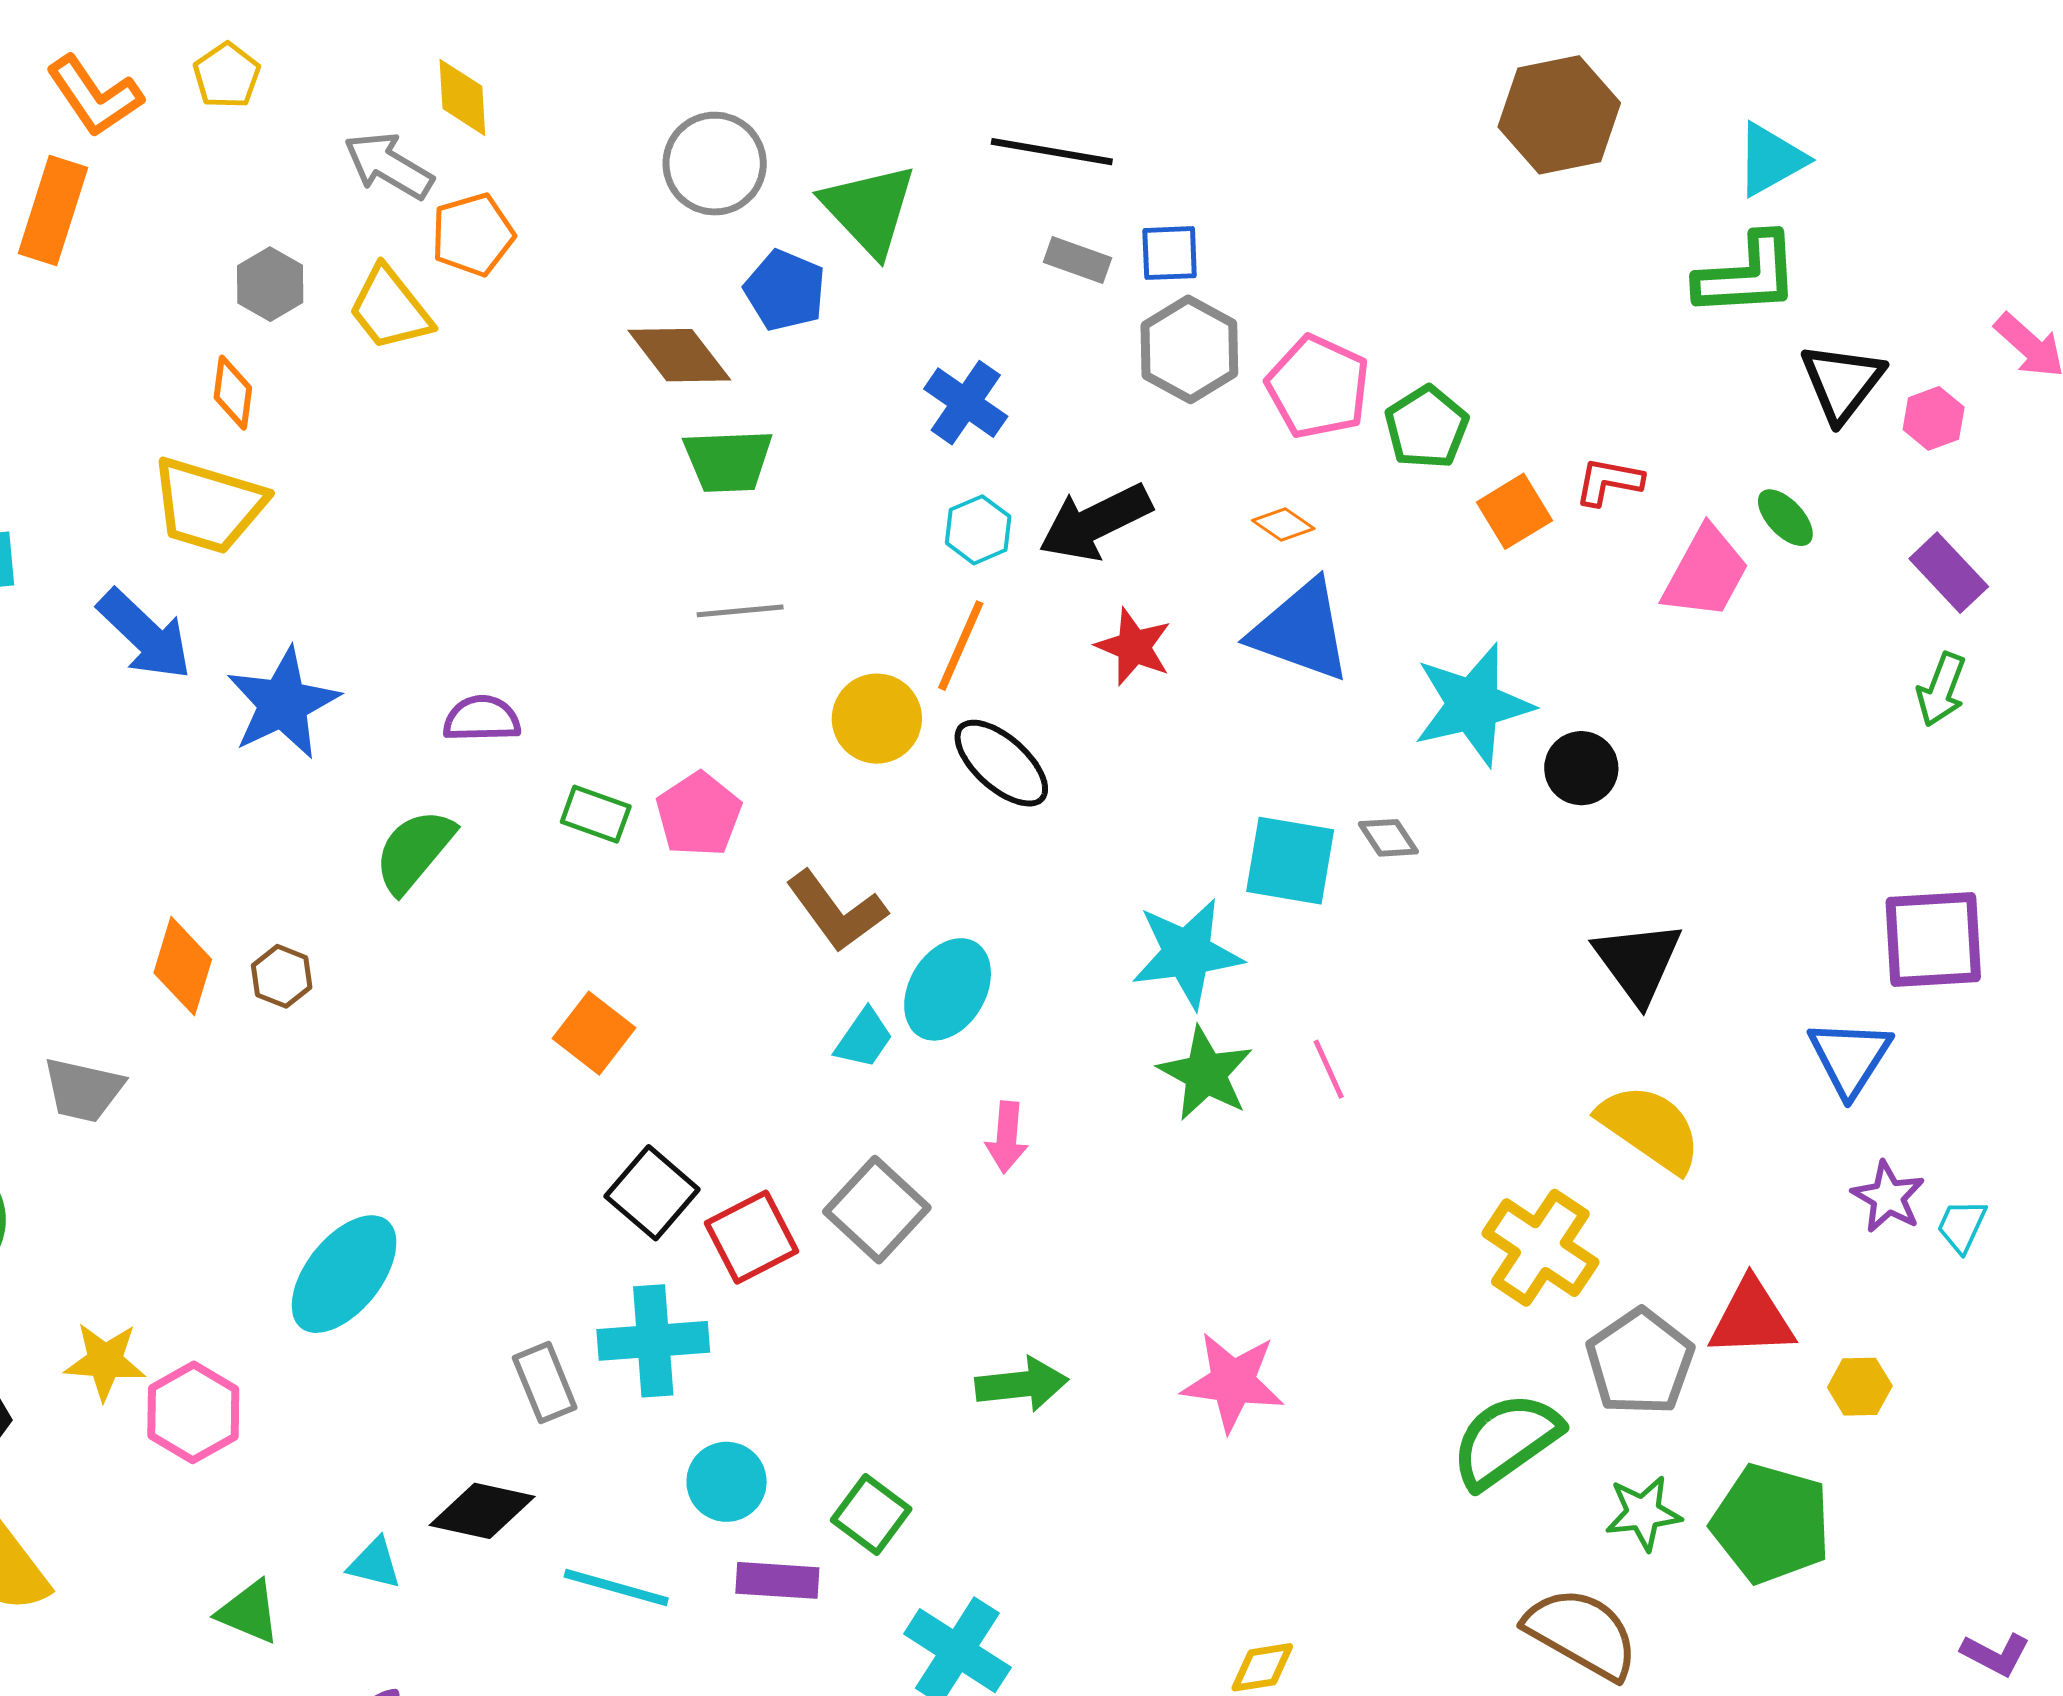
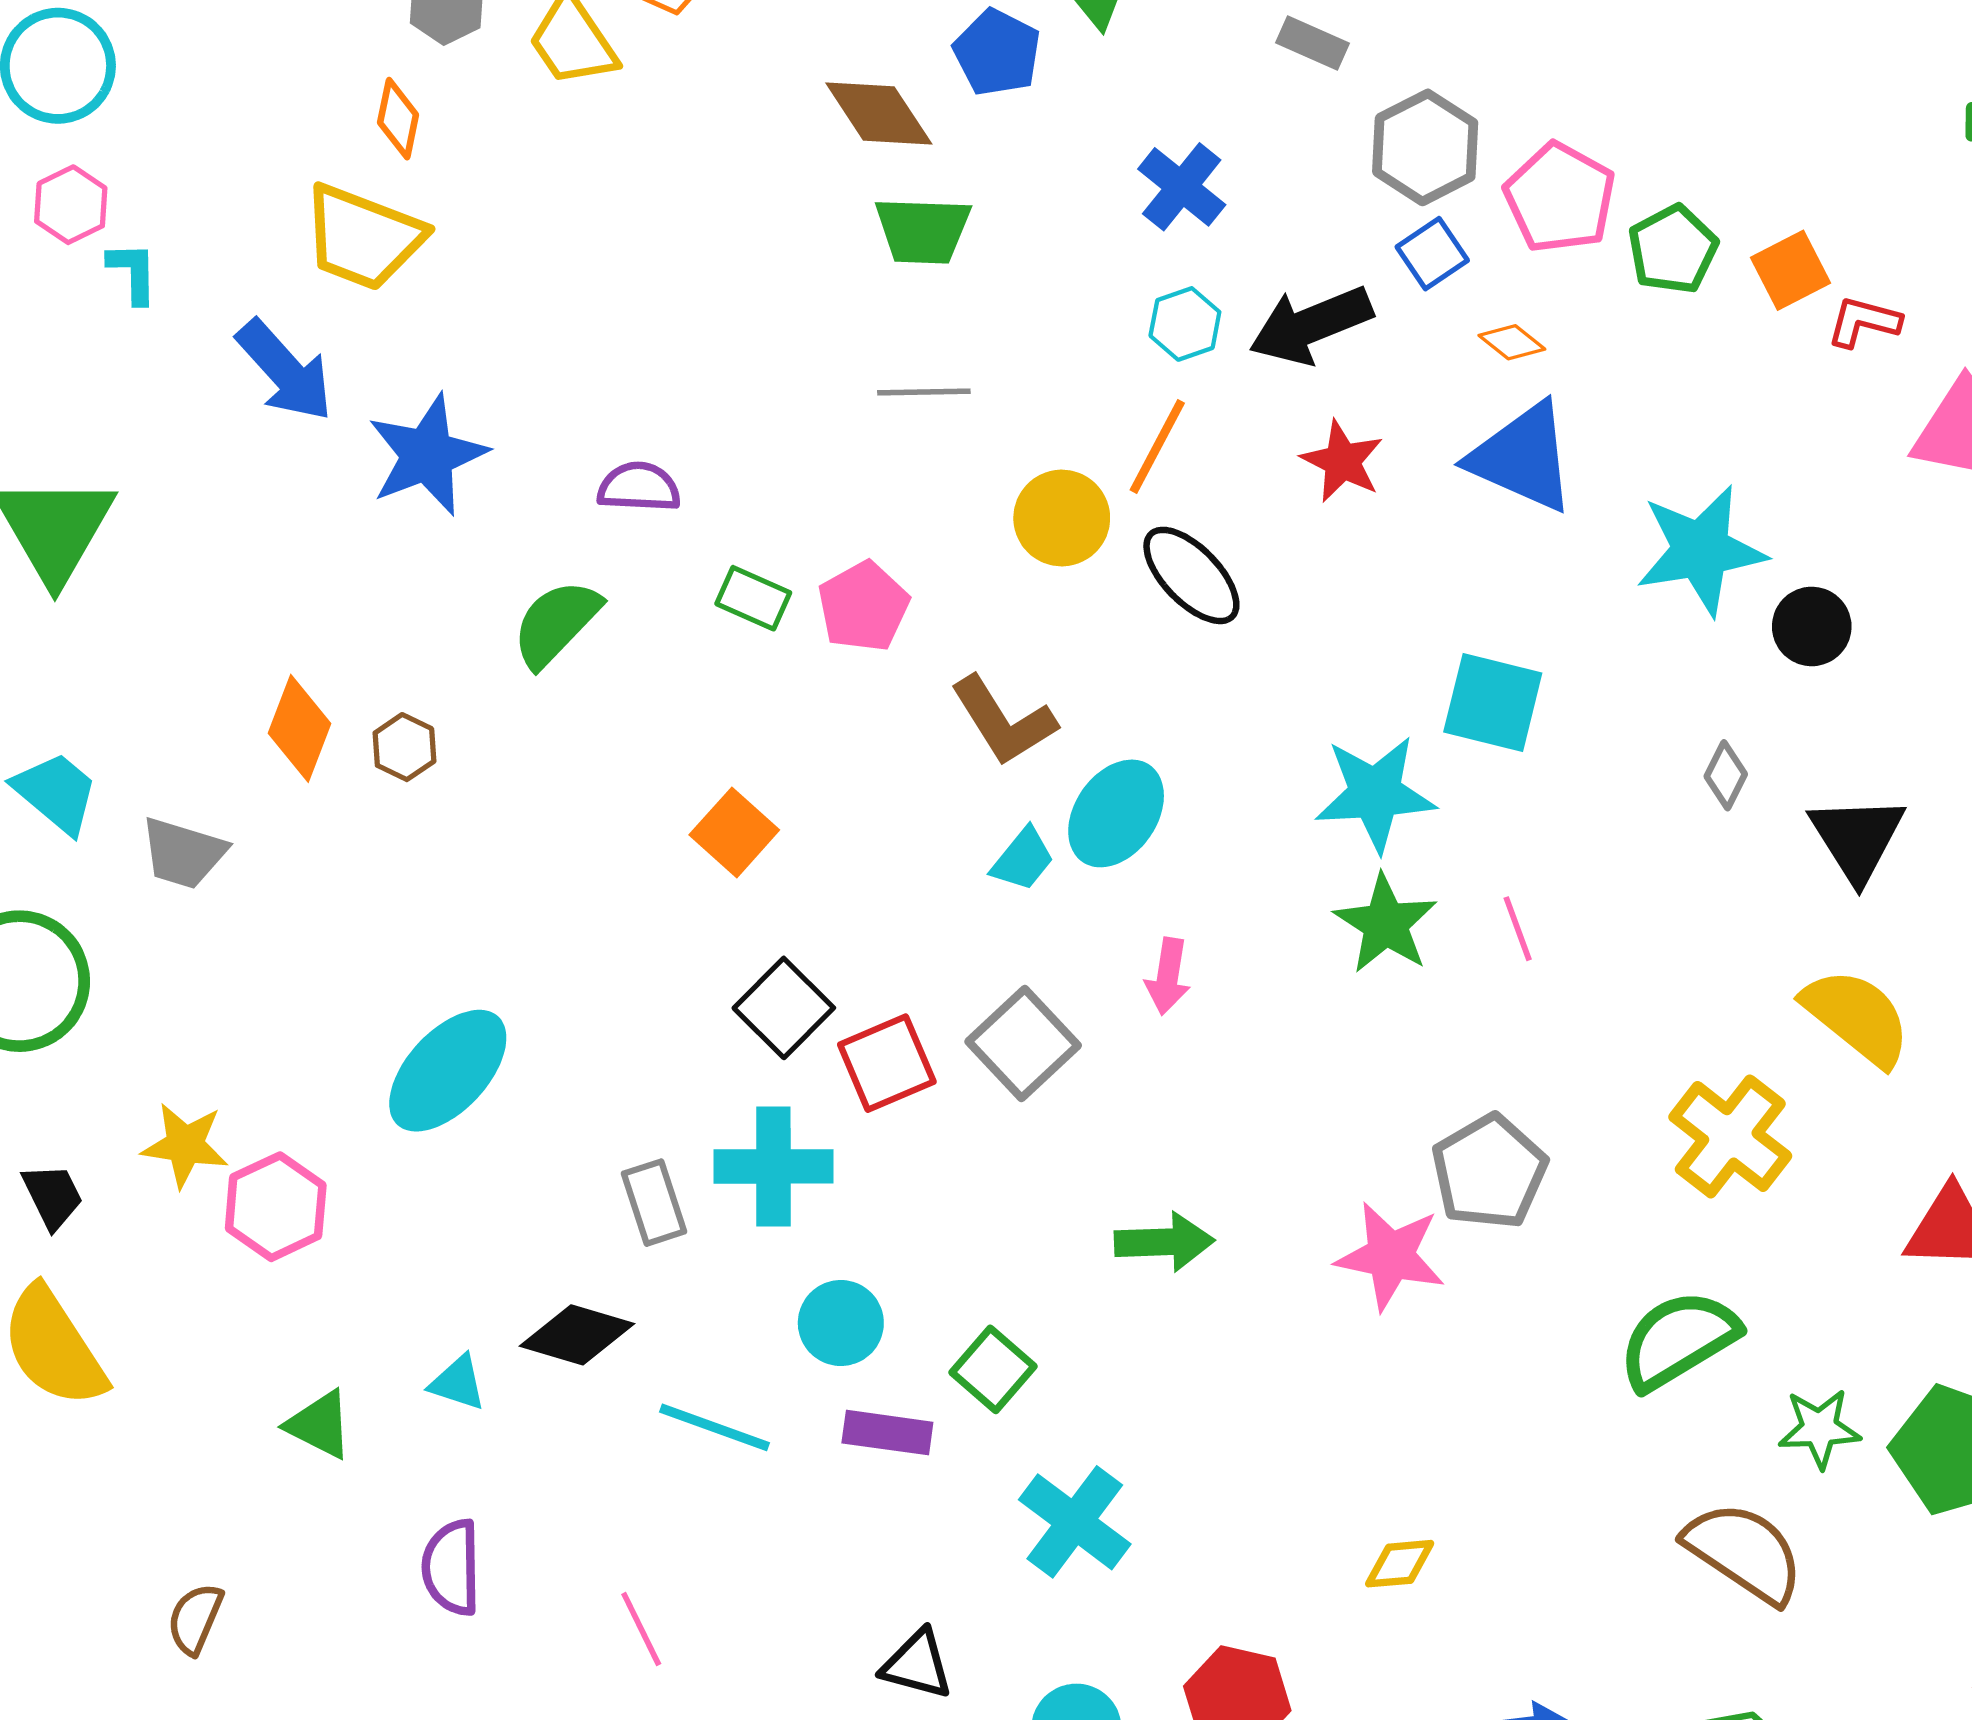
blue square: (1170, 253) -> (1432, 254), moved, turned -36
orange square: (1514, 511) -> (1791, 270), moved
gray diamond: (1388, 838) -> (1726, 775), moved, turned 56
gray pentagon: (1640, 1362) -> (1489, 1172), moved

